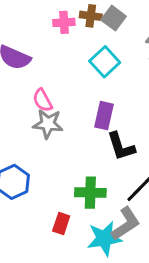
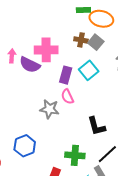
pink cross: (64, 22) -> (46, 50), moved, size x1.6
pink semicircle: (43, 100) -> (67, 97), moved
purple rectangle: (104, 116) -> (66, 75), moved

